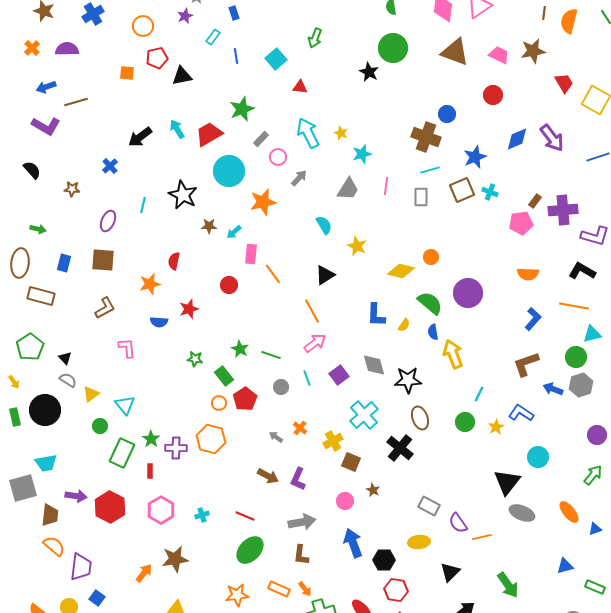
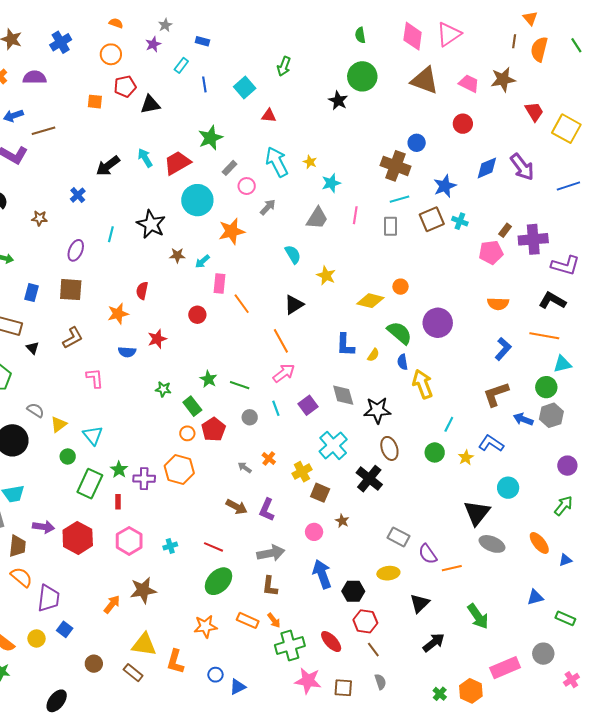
blue rectangle: (234, 13) -> (202, 41), turned -56
black triangle: (65, 358) -> (32, 348), moved

